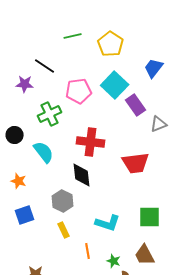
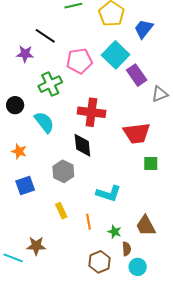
blue trapezoid: (154, 68) -> (144, 29), moved
green square: (150, 217) -> (151, 163), moved, size x0.7
yellow rectangle: (64, 230) -> (61, 211), moved

